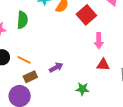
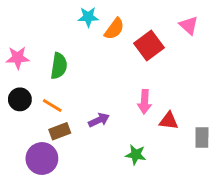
green semicircle: (22, 20) -> (59, 66), moved
pink arrow: (99, 41) -> (145, 102), moved

